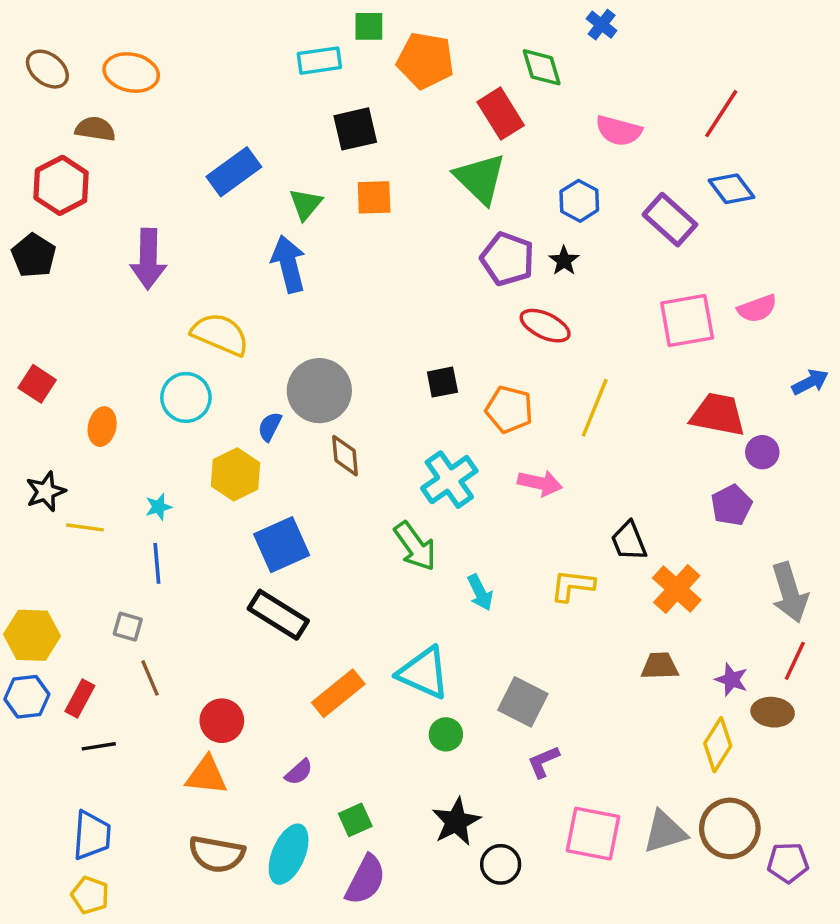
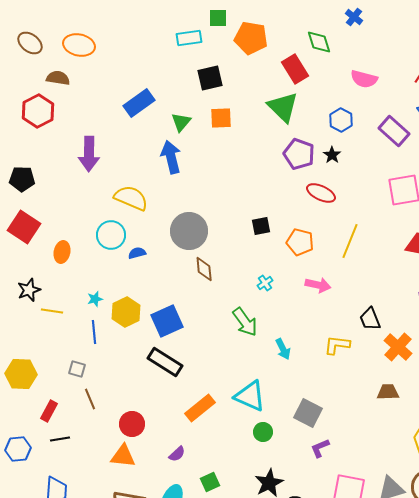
black pentagon: (34, 255) -> (22, 179), moved, turned -30
red square: (37, 384) -> (24, 227), size x1.5
blue semicircle: (270, 427) -> (137, 253), moved, turned 48
yellow hexagon: (236, 474) -> (126, 312), moved
cyan cross: (449, 480) -> (265, 283), size x0.5
blue hexagon: (27, 697) -> (18, 449), moved

